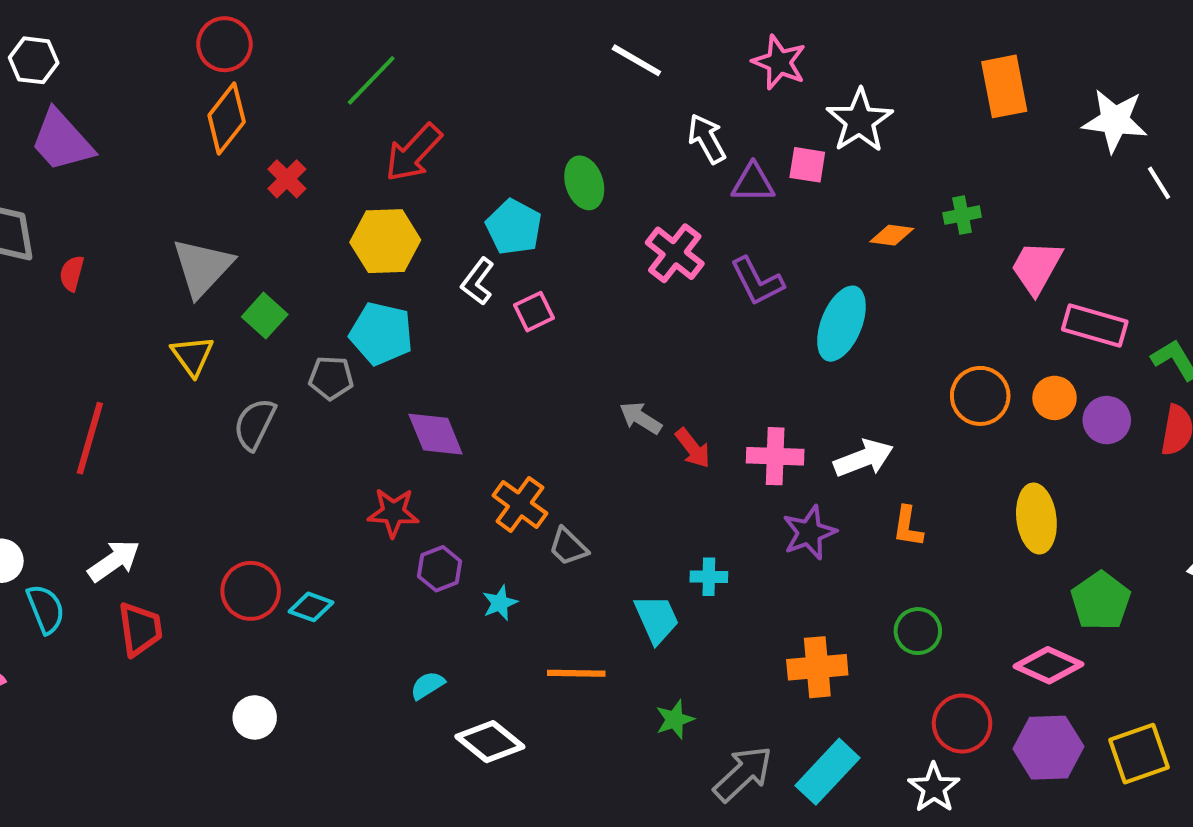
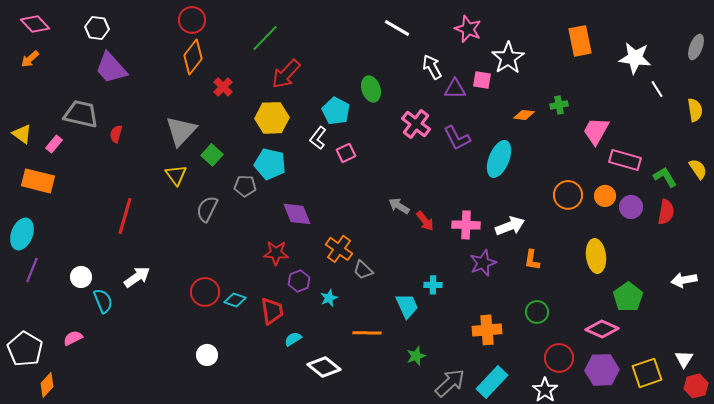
red trapezoid: (140, 629) -> (272, 311), moved

